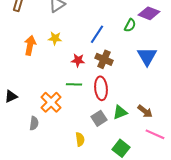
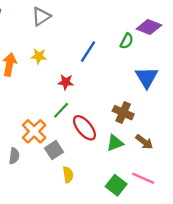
brown cross: (104, 59) -> (123, 113), moved
green line: (74, 84) -> (61, 110), turned -49
red ellipse: (101, 88) -> (84, 128), moved, turned -35
gray square: (99, 118) -> (54, 150), moved
pink line: (155, 134) -> (143, 178), moved

